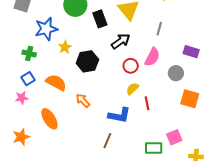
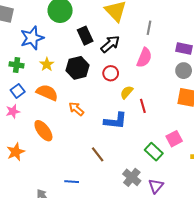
black rectangle: (100, 19) -> (85, 36), moved
yellow star: (65, 47) -> (47, 64), moved
red circle: (131, 66) -> (111, 73), moved
gray circle: (176, 73) -> (184, 71), moved
brown line: (107, 141) -> (98, 154), moved, turned -56
green rectangle: (154, 148) -> (154, 152), turned 48

